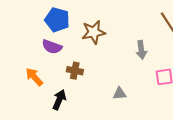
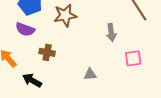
black arrow: (59, 100) -> (32, 80), turned -84

